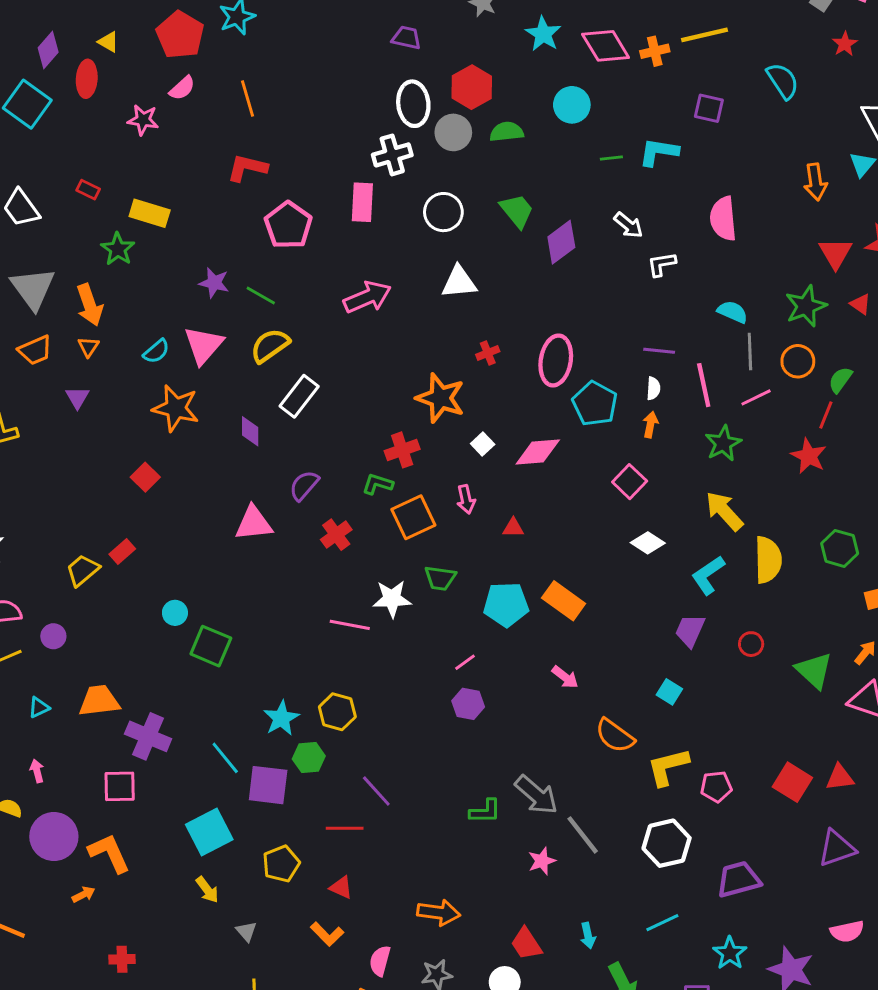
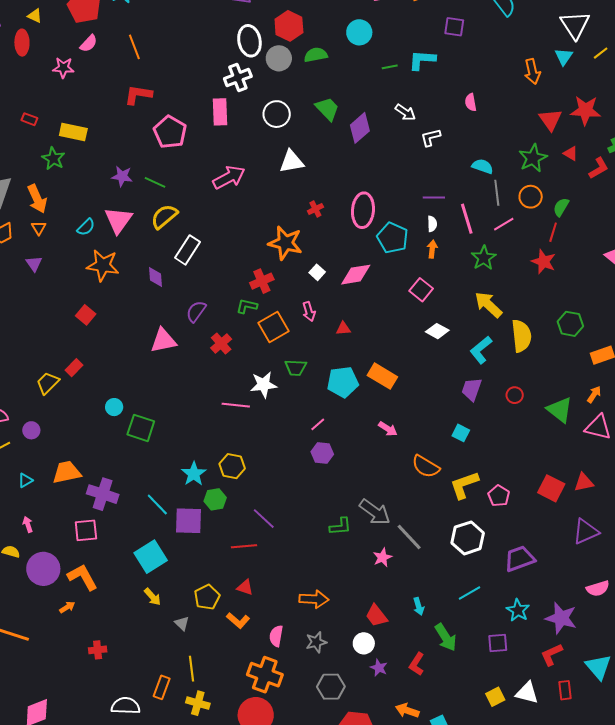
pink semicircle: (723, 219) -> (471, 102), size x0.6
pink pentagon: (716, 787) -> (499, 496), turned -30
yellow pentagon: (281, 864) -> (207, 597), moved

